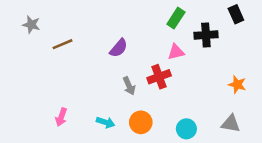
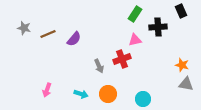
gray star: (31, 25) -> (24, 28), moved
purple semicircle: (119, 48) -> (74, 39), moved
gray triangle: (231, 124) -> (186, 84), moved

